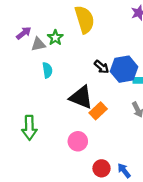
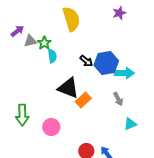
green star: (55, 38) -> (44, 43), moved
cyan semicircle: (47, 70) -> (52, 56), moved
pink circle: (78, 141) -> (51, 127), moved

